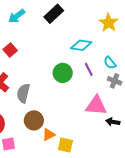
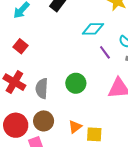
green circle: (63, 73) -> (76, 83), moved
brown circle: (34, 120) -> (44, 121), moved

